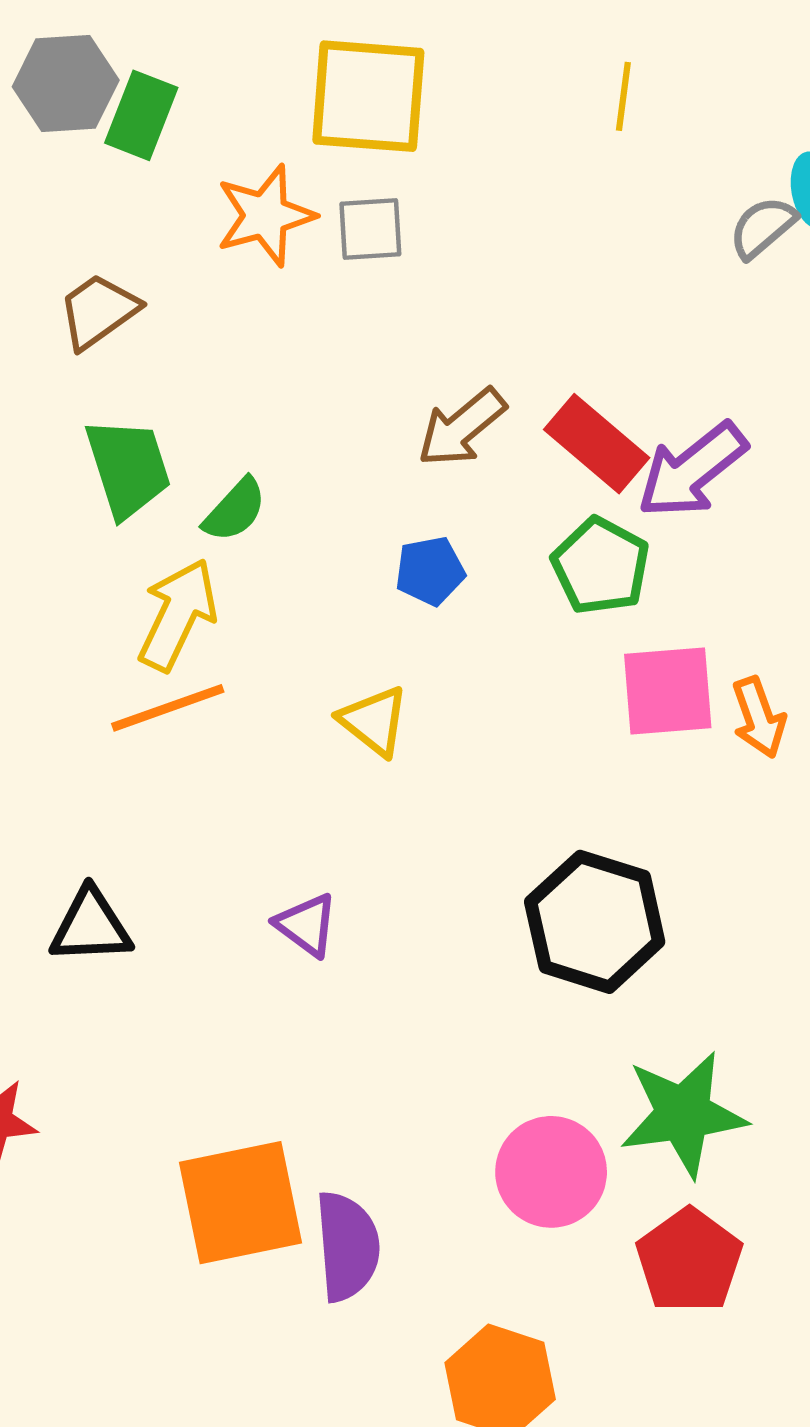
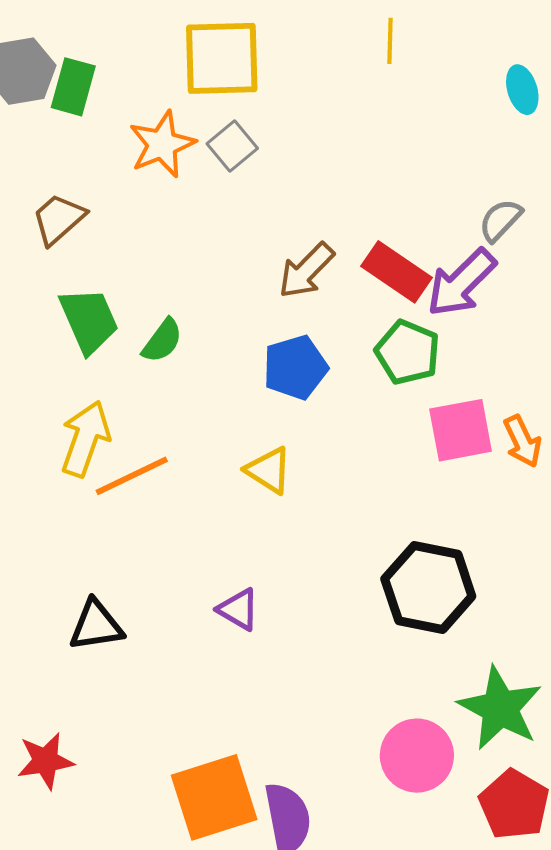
gray semicircle: (763, 227) -> (500, 220), moved
gray square: (370, 229) -> (232, 146), turned -30
blue pentagon: (430, 571) -> (295, 367), size x1.4
yellow arrow: (178, 615) -> (85, 439), moved
green star: (683, 1114) -> (500, 708), turned -30

